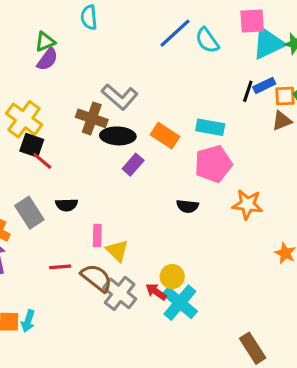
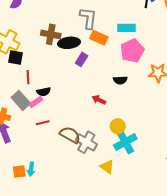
gray L-shape: (120, 97) -> (88, 18), moved, turned -115
red line: (42, 161) -> (28, 77), moved, turned 56
pink rectangle: (97, 235) -> (36, 102), moved, turned 64
yellow triangle: (117, 251) -> (107, 167), moved
red line: (60, 267) -> (43, 123), moved
red arrow: (156, 292) -> (99, 100), moved
cyan cross: (180, 303) -> (125, 142), turned 30

